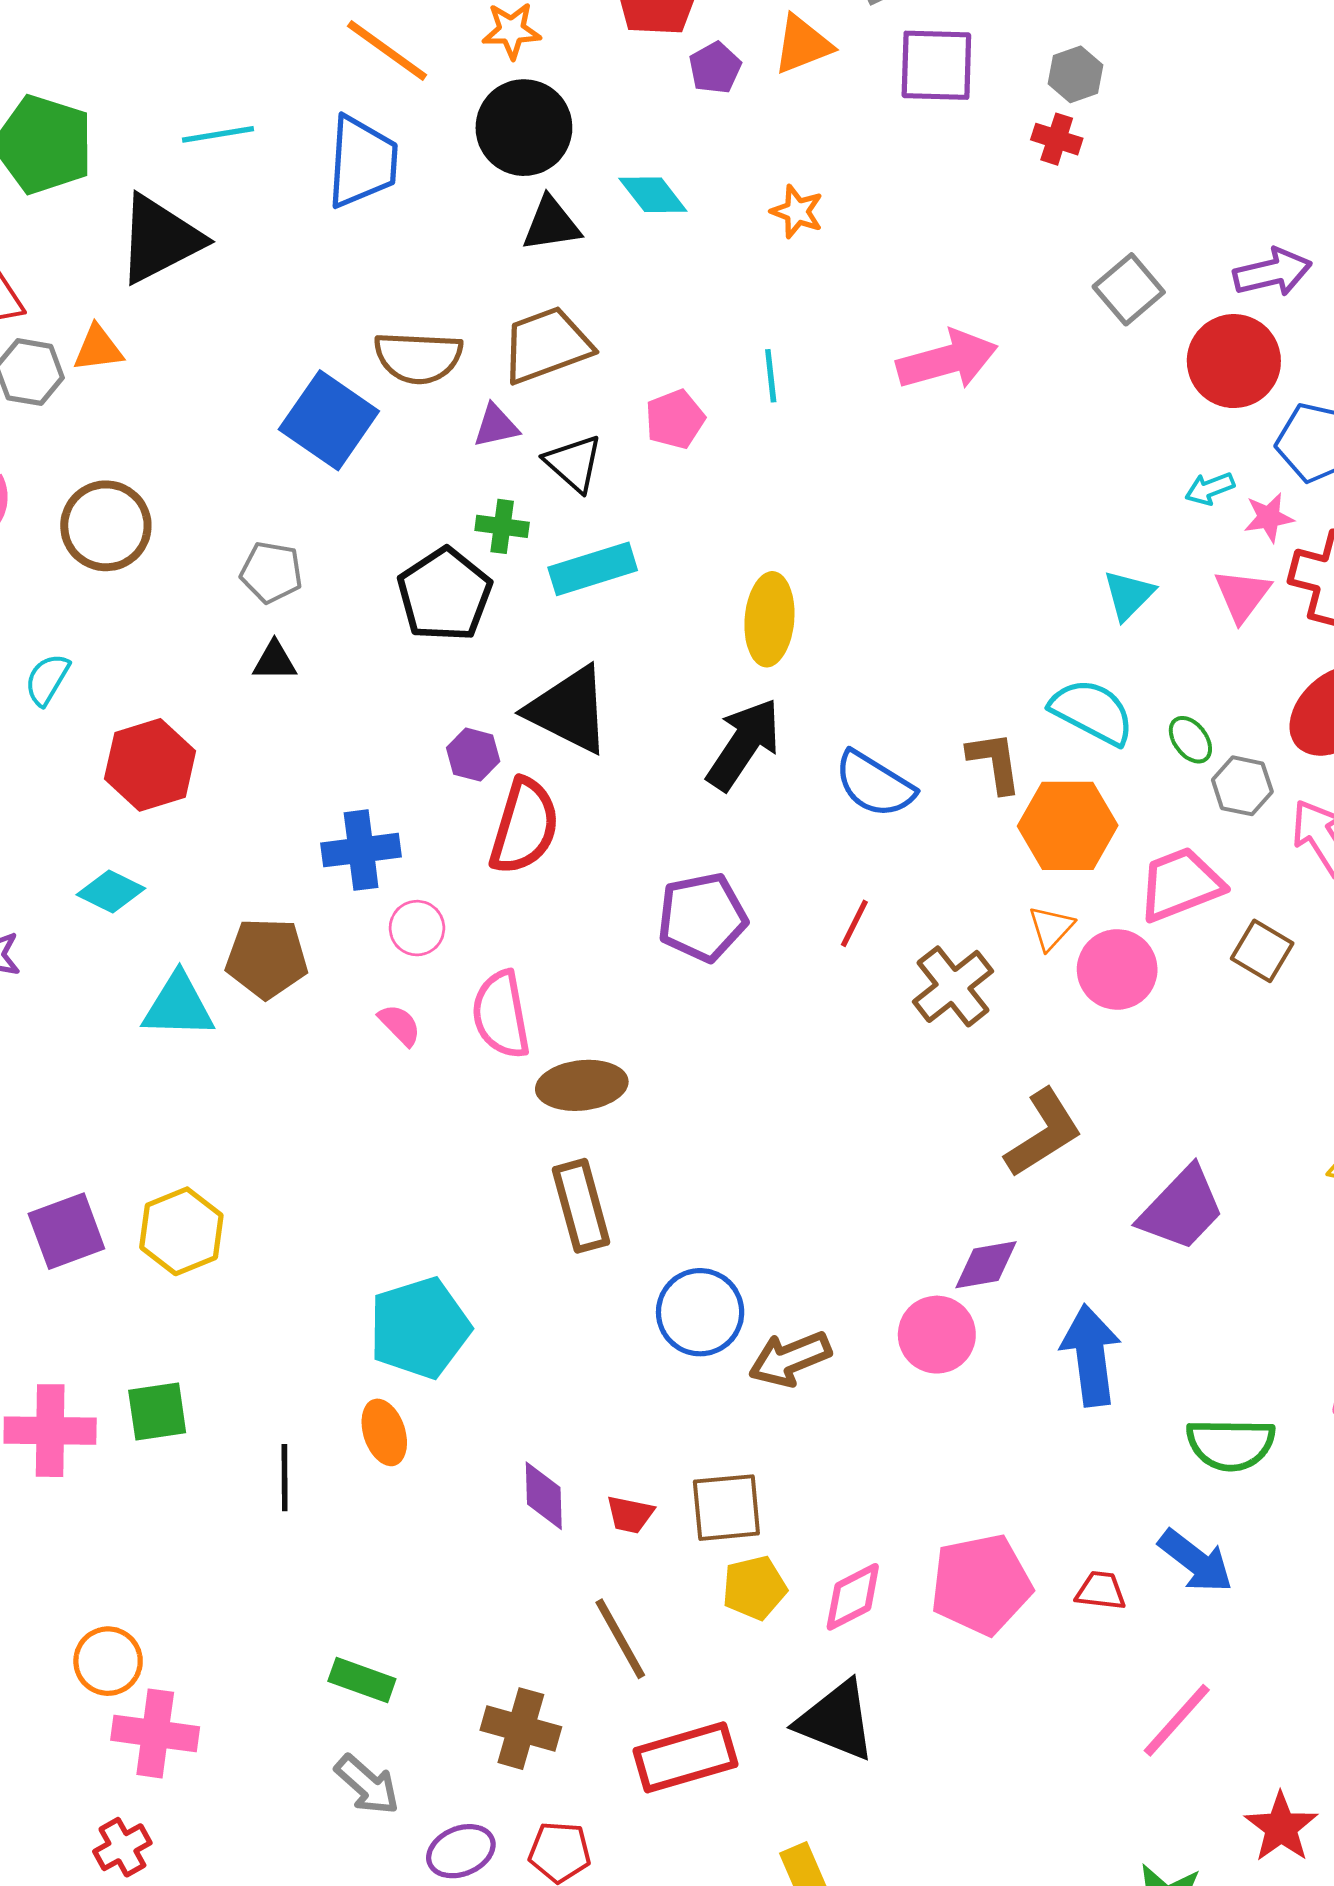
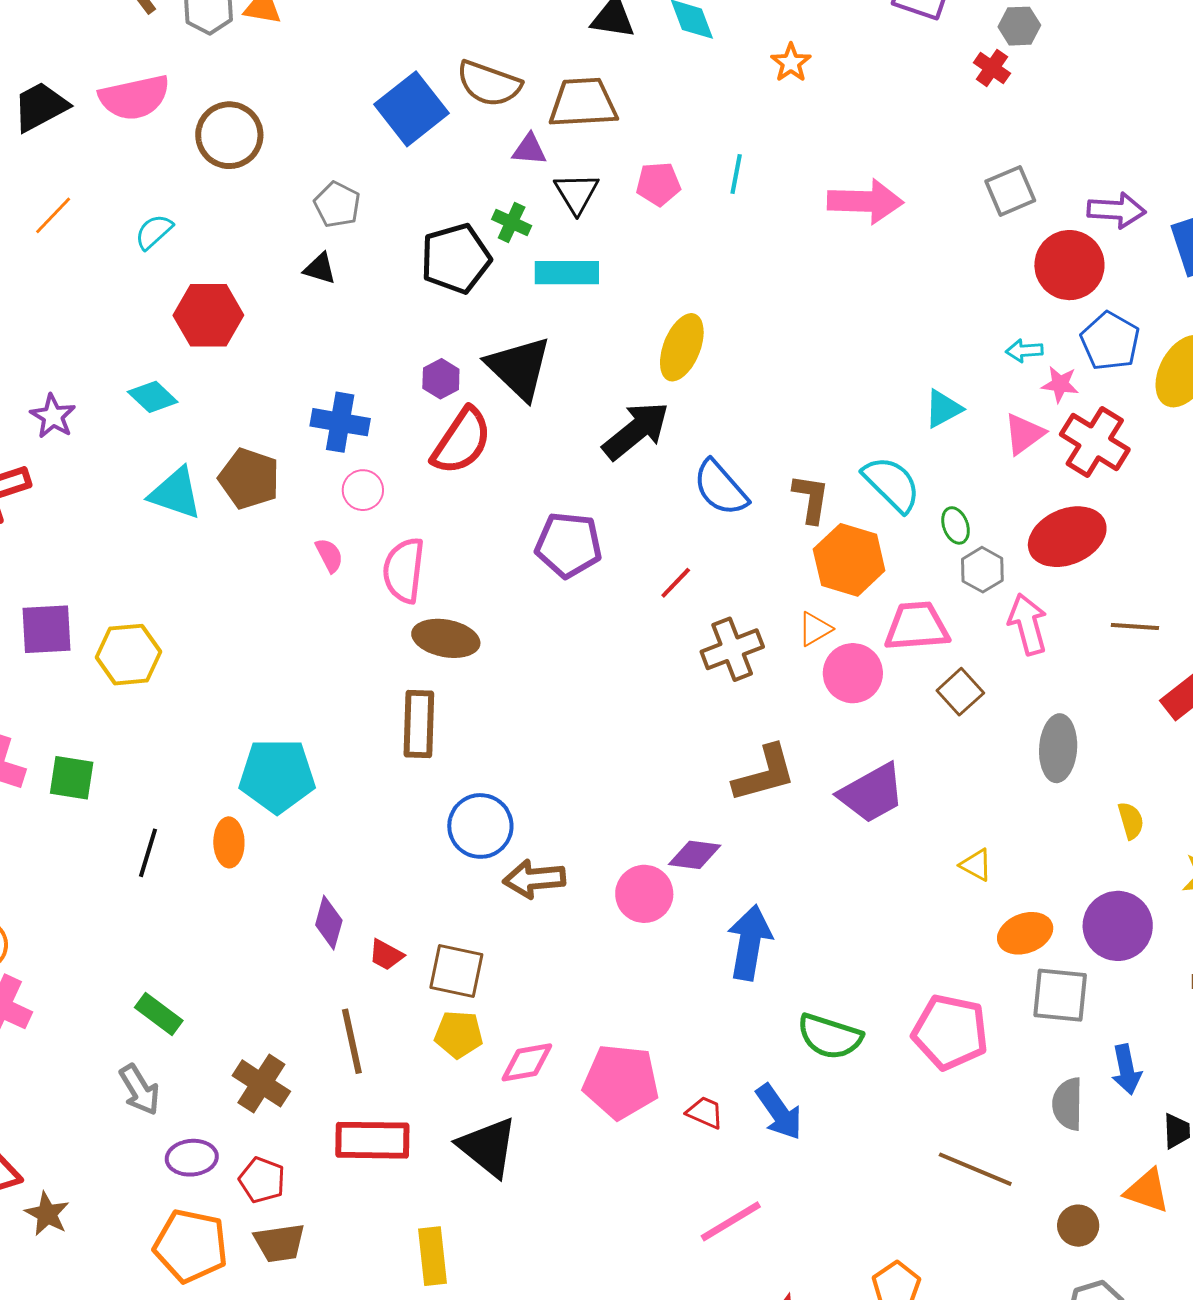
purple trapezoid: (1182, 1209) -> (872, 793), moved

